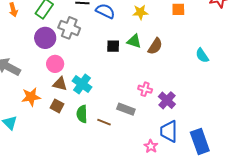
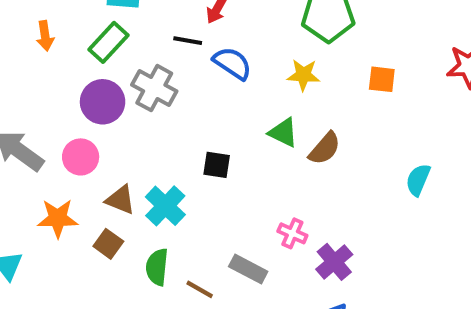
black square: (113, 46) -> (217, 165), moved
cyan semicircle: (202, 55) -> (418, 180), turned 49
pink circle: (55, 64) -> (81, 157), moved

